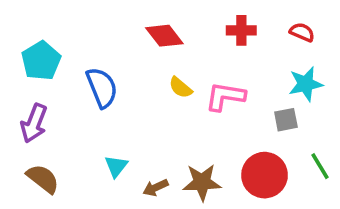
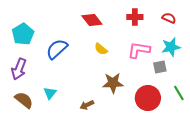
blue semicircle: (102, 88) -> (57, 49), turned -110
pink L-shape: (225, 96) -> (139, 50), moved
cyan triangle: (116, 166) -> (50, 93), moved
brown star: (202, 182) -> (113, 83), moved

